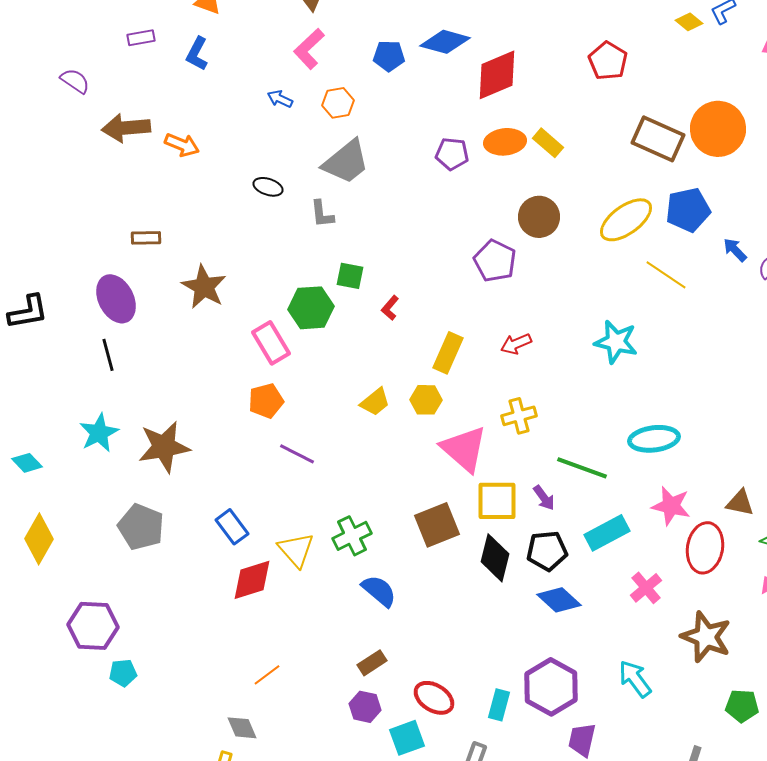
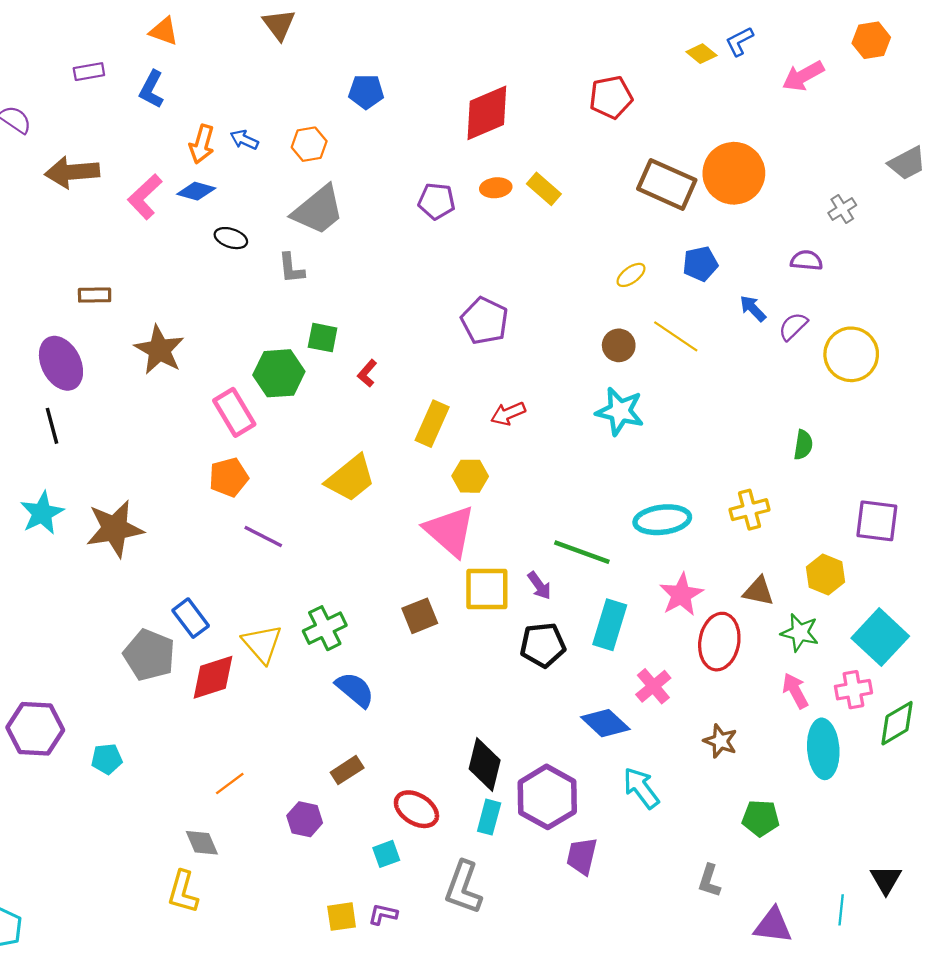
blue diamond: (445, 42) -> (196, 191), moved, size x0.7
pink L-shape: (309, 49) -> (145, 197), moved
red pentagon: (608, 61) -> (611, 97), turned 30
orange ellipse: (505, 142) -> (496, 188), size x0.7
orange arrow: (182, 145) -> (202, 144), moved, turned 84
blue pentagon: (688, 210) -> (700, 264), size x0.7
brown circle: (539, 217) -> (619, 345), moved, size x0.7
yellow ellipse: (626, 220) -> (631, 275), size x0.5
yellow hexagon: (426, 400) -> (470, 476), moved
yellow trapezoid: (375, 402) -> (350, 478), size x1.5
yellow cross: (519, 416) -> (749, 510), moved
pink star: (671, 506) -> (681, 595), turned 30
brown square: (437, 525) -> (420, 616), size x0.7
gray pentagon: (141, 527) -> (149, 655), moved
cyan rectangle: (607, 533) -> (610, 625), turned -45
black diamond: (495, 558) -> (485, 765), moved
blue diamond: (559, 600) -> (605, 723), moved
brown star: (706, 637) -> (720, 741), size x0.6
cyan pentagon: (123, 673) -> (107, 759), moved
purple hexagon: (365, 707) -> (305, 819), moved
cyan square: (407, 738) -> (386, 854), size x0.7

